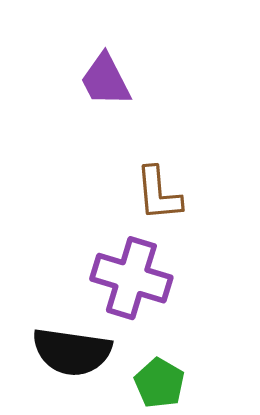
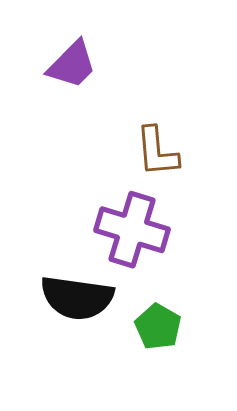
purple trapezoid: (105, 80) -> (72, 65), moved, turned -108

